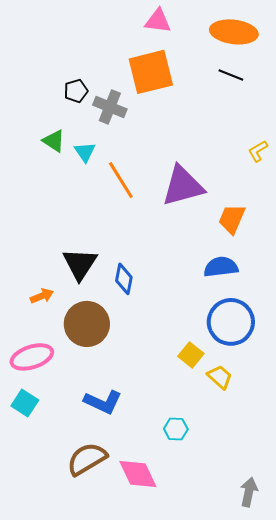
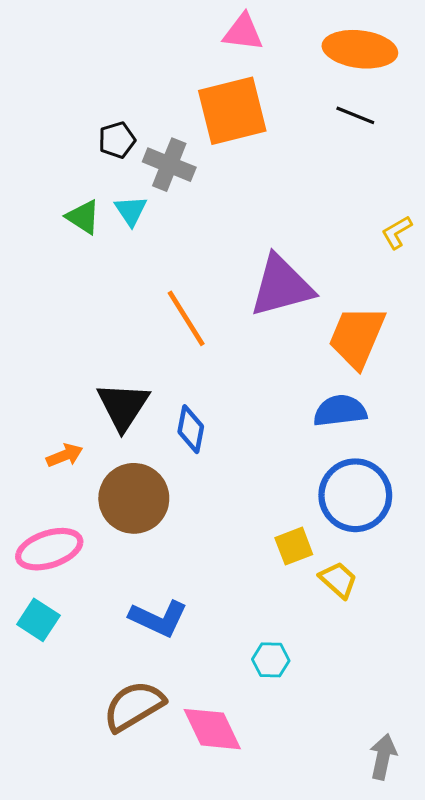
cyan triangle: (85, 152) -> (131, 211), moved
orange line: (121, 180) -> (186, 318), moved
orange trapezoid: (232, 219) -> (357, 337), size x1.4
yellow square: (191, 355) -> (294, 546), turned 30

